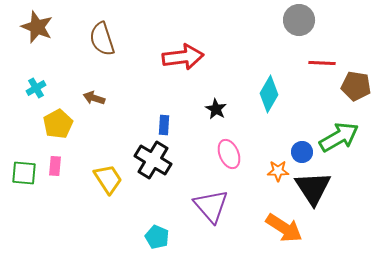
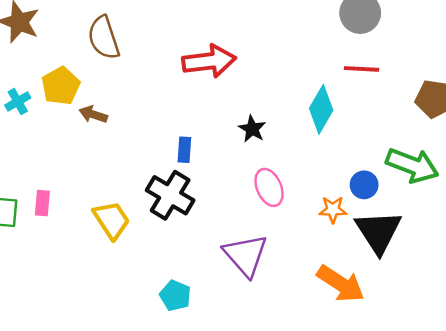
red line: (322, 63) -> (361, 69), moved
yellow pentagon: (58, 124) -> (61, 86), moved
green arrow: (339, 137) -> (412, 165), turned 51

